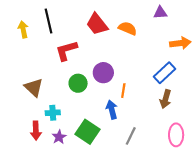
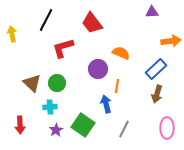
black line: (48, 21) -> (46, 20), turned 40
orange semicircle: (128, 28) -> (121, 53), moved
yellow arrow: (23, 29) -> (12, 34), moved
green circle: (78, 83) -> (57, 83), moved
red arrow: (36, 131) -> (20, 125), moved

